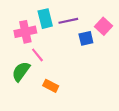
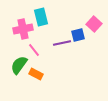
purple line: (68, 21) -> (62, 43), moved
orange rectangle: (51, 86) -> (36, 74), moved

